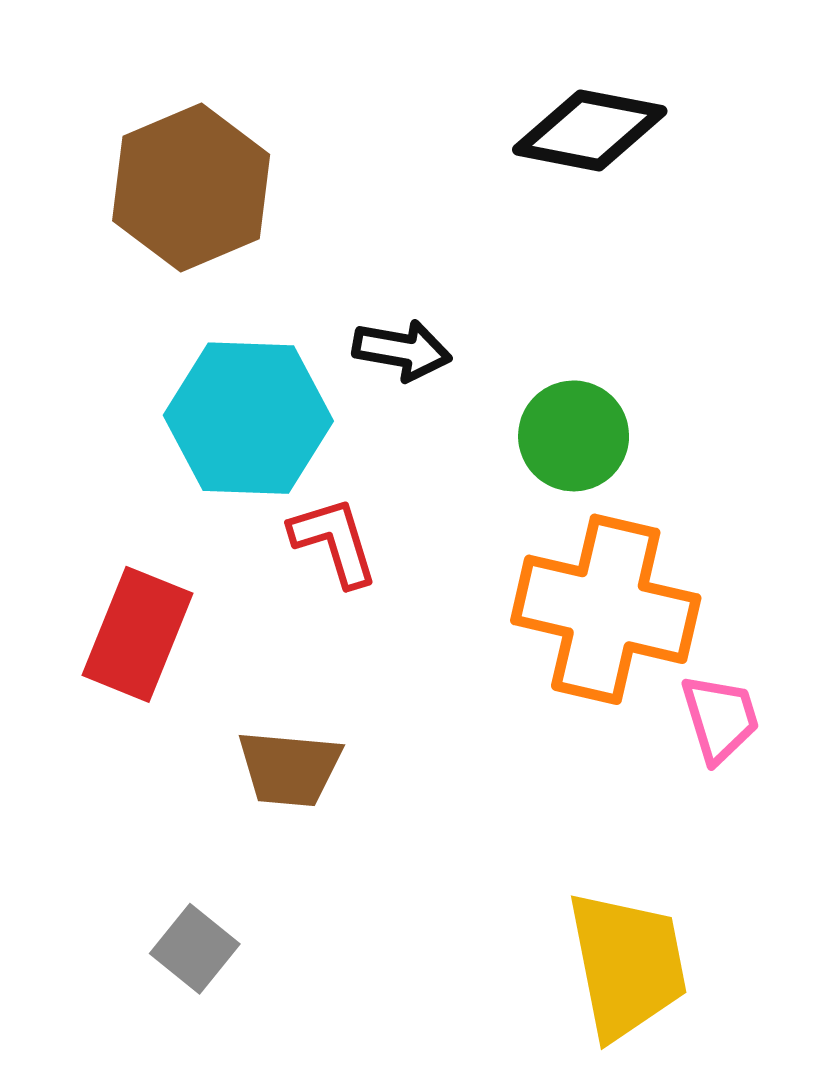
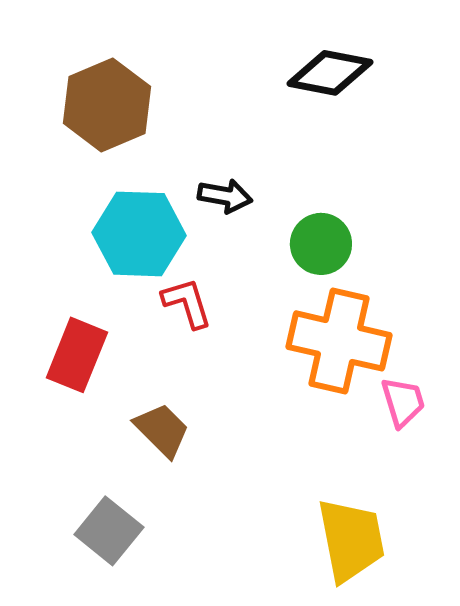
brown trapezoid: (289, 768) -> (162, 430), turned -140
gray square: (195, 949) -> (109, 531), size x1.4

